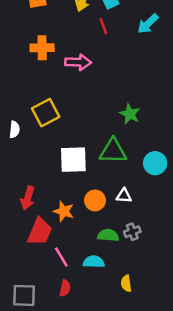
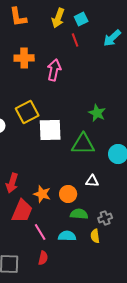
pink arrow: (78, 62) -> (54, 70), turned -80
white square: (73, 160) -> (50, 130), moved
orange circle: (95, 200) -> (68, 194), moved
gray cross: (132, 232) -> (105, 218), moved
yellow semicircle: (126, 283) -> (95, 236), moved

